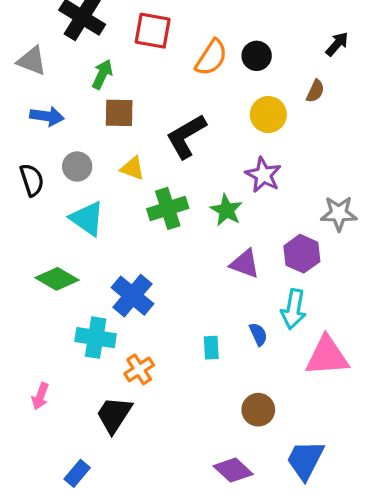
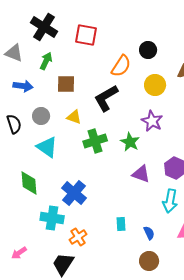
orange semicircle: (211, 58) -> (121, 66), moved
green arrow: (102, 74) -> (46, 61), moved
green diamond: (57, 279) -> (29, 183), turned 55
blue semicircle: (258, 334) -> (149, 233), moved
pink arrow: (40, 396) -> (19, 253), turned 35

